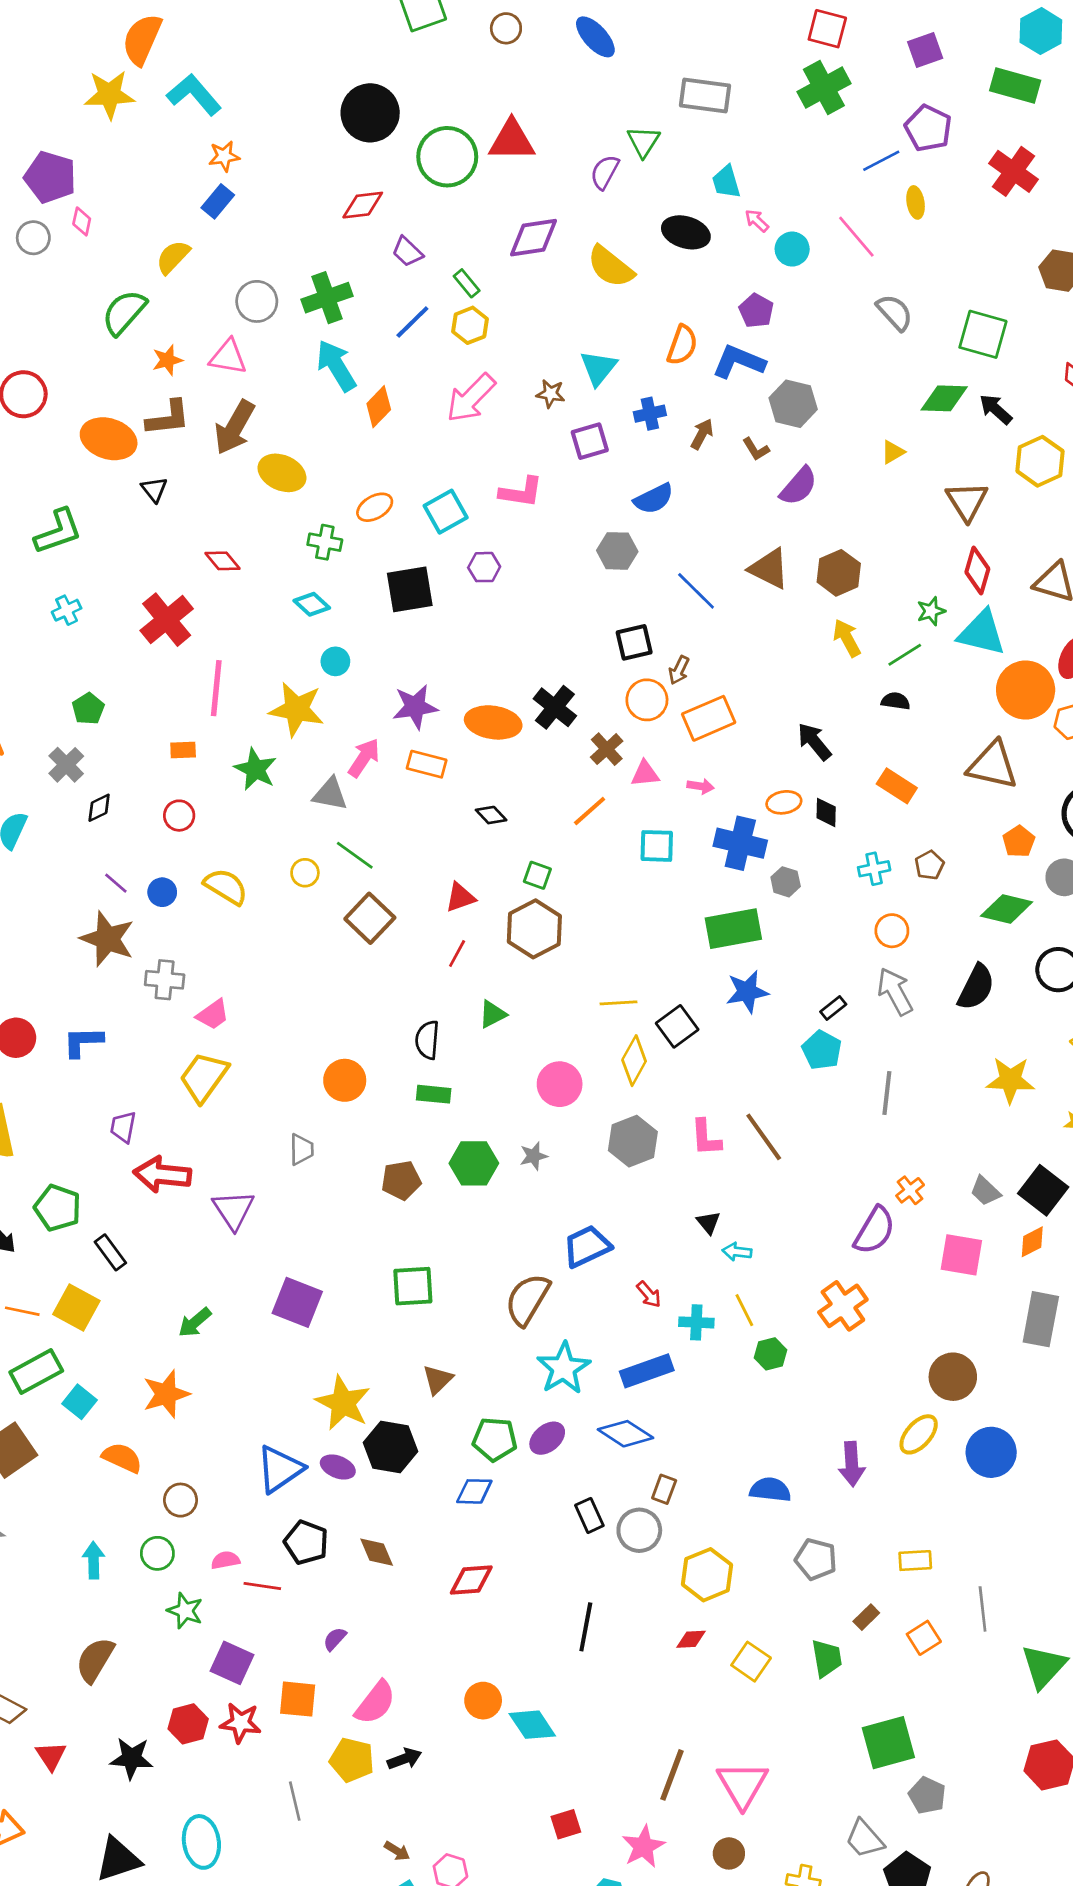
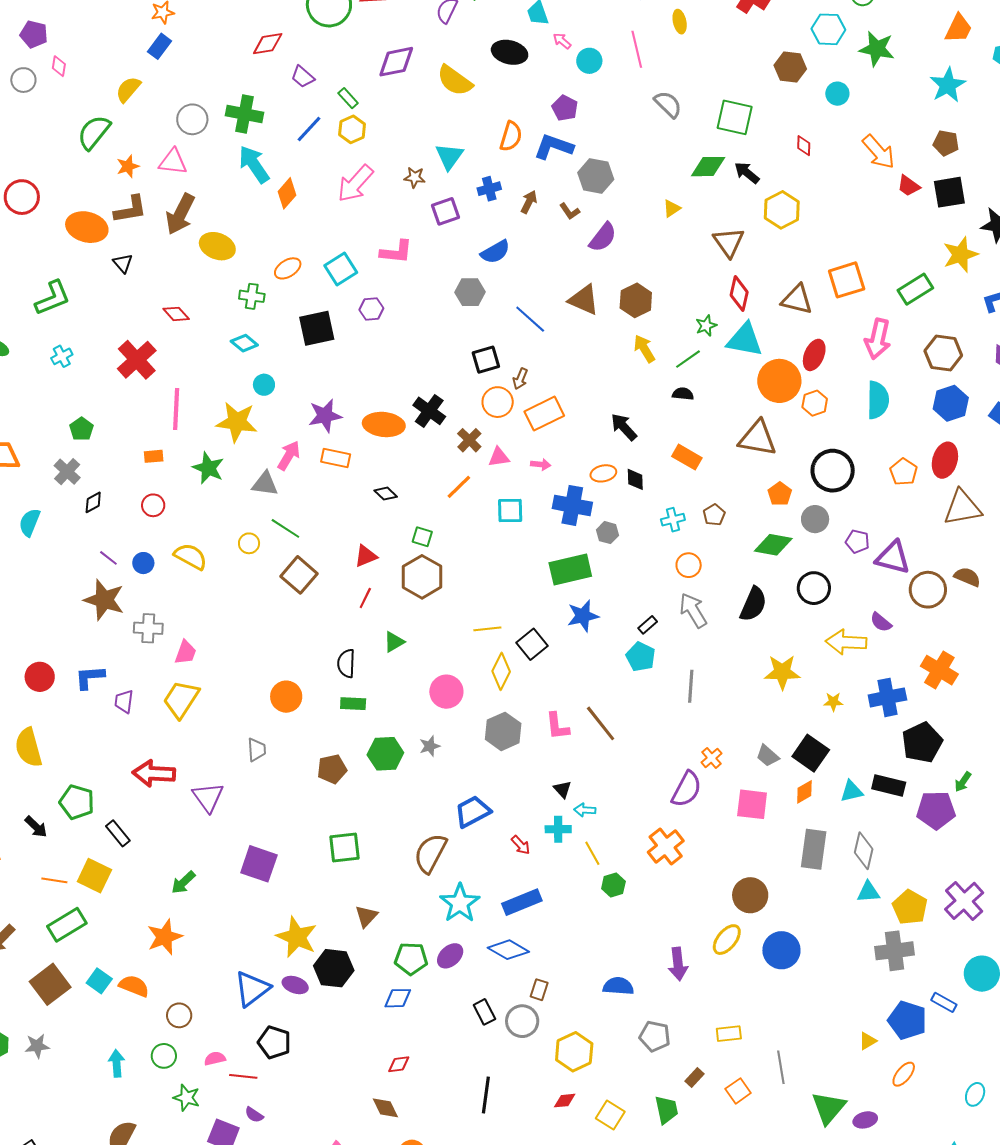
purple pentagon: (50, 177) -> (34, 34), size x0.7
pink line: (856, 237) -> (637, 49), turned 30
green cross: (327, 298) -> (244, 114), turned 33
pink trapezoid: (213, 1015) -> (186, 652), turned -32
purple trapezoid: (123, 1127) -> (124, 701), moved
cyan cross: (696, 1322) -> (558, 829), moved
cyan square: (79, 1402) -> (99, 981), moved
brown diamond: (377, 1552) -> (385, 1108), moved
red diamond: (471, 1580) -> (399, 1064), size x0.7
purple semicircle: (335, 1639) -> (254, 1115), moved, turned -96

